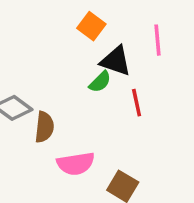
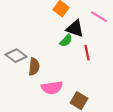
pink line: (157, 40) -> (99, 17), turned -54

